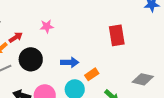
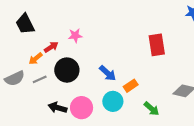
pink star: (47, 26) -> (75, 36), moved
blue arrow: (70, 62) -> (108, 73), turned 42

